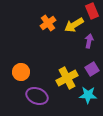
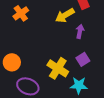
orange cross: (48, 23) -> (21, 13), moved
yellow cross: (67, 78) -> (58, 68), turned -30

